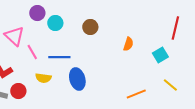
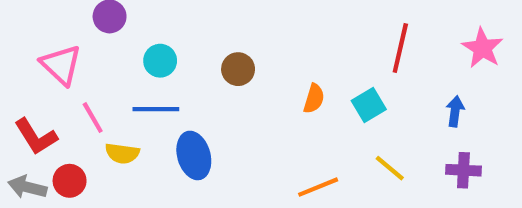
cyan circle: (55, 23) -> (160, 61), moved
brown circle: (90, 27) -> (238, 69), moved
orange semicircle: (128, 44) -> (314, 99), moved
pink line: (32, 52) -> (93, 118), moved

